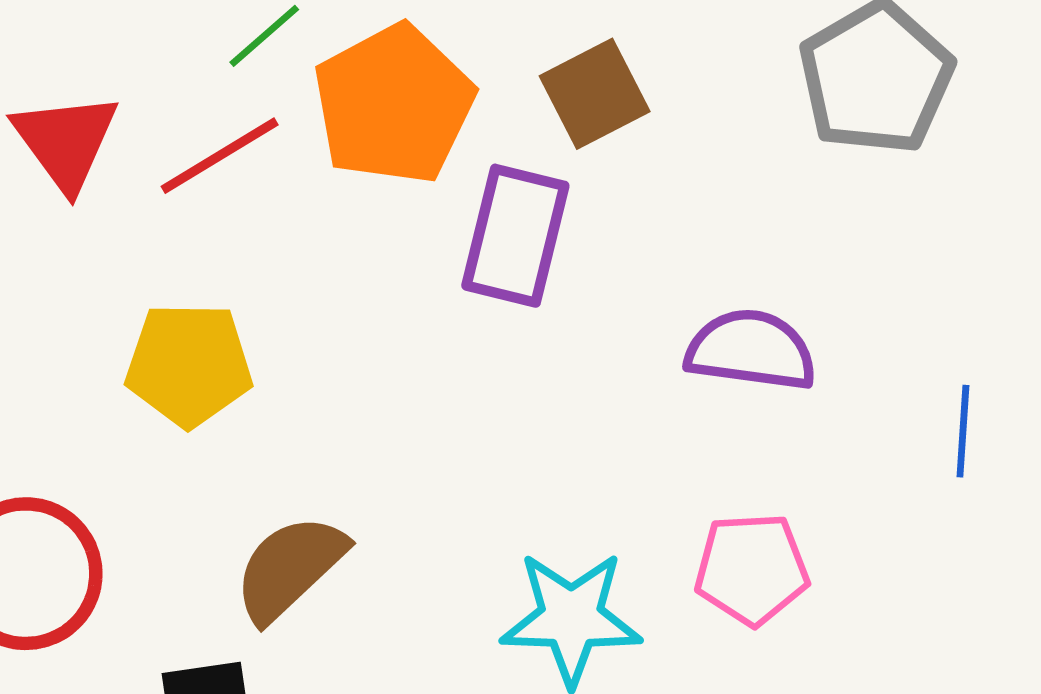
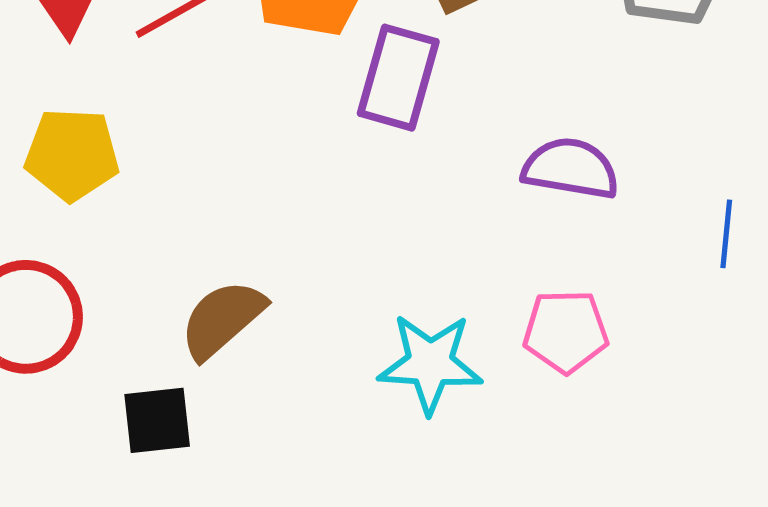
yellow pentagon: (189, 365) -> (72, 155), moved

